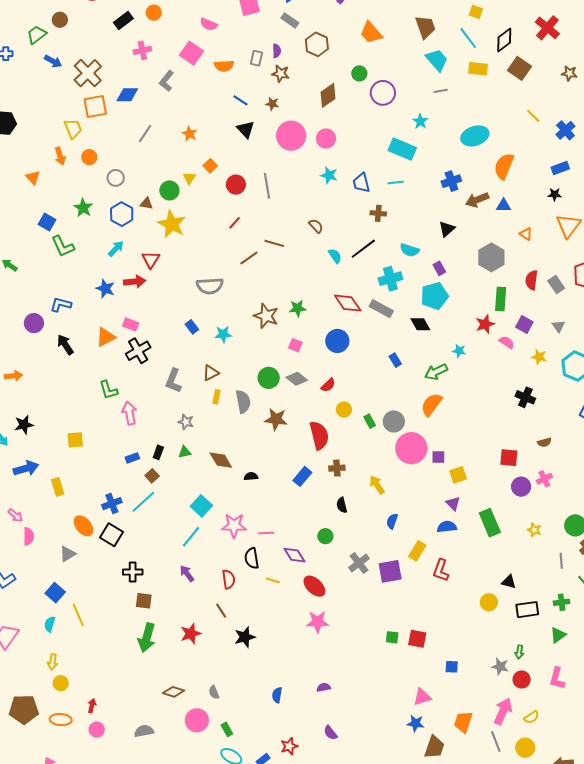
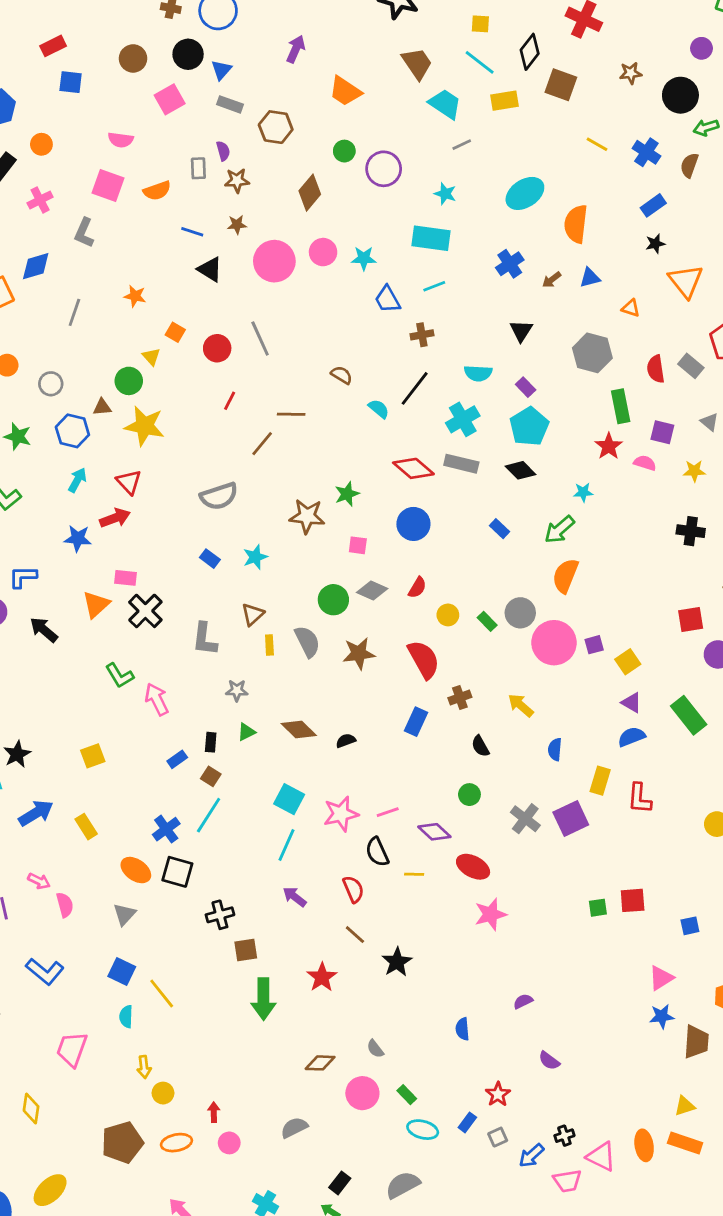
cyan star: (329, 175) -> (364, 258), moved
brown arrow: (477, 200) -> (552, 280), size x0.6

